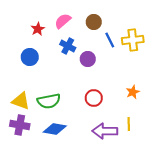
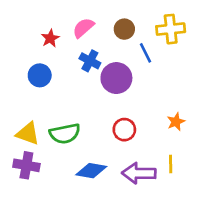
yellow cross: (133, 40) -> (171, 29), moved
purple circle: (88, 59) -> (116, 78), size x1.5
blue diamond: (55, 129) -> (91, 171), moved

